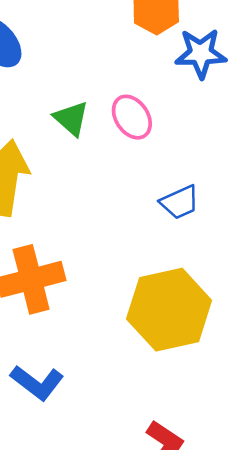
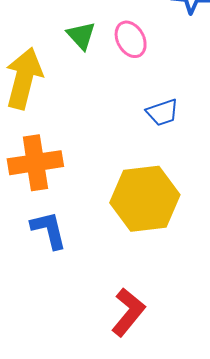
blue L-shape: (37, 383) -> (49, 230), moved, turned -147

